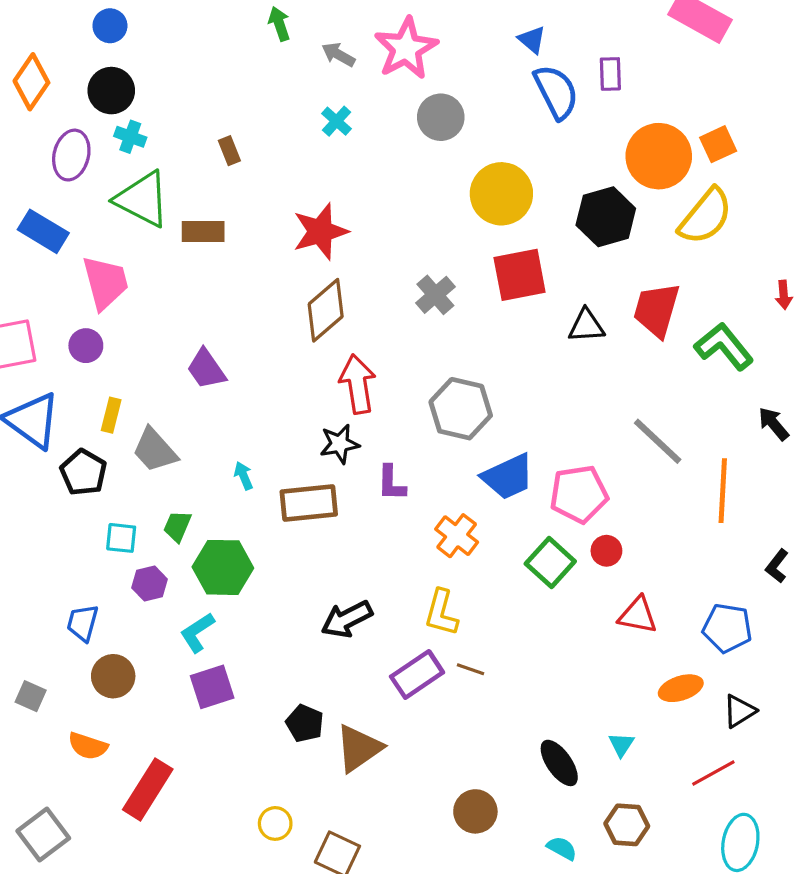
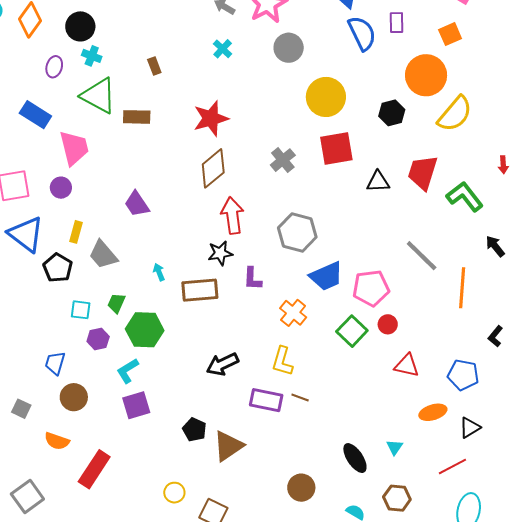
orange square: (718, 144) -> (450, 34), moved
purple ellipse: (71, 155) -> (54, 67), size x0.7
black hexagon: (606, 217) -> (392, 113), size x0.7
purple rectangle: (417, 674) -> (266, 400), turned 44

